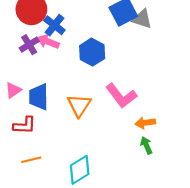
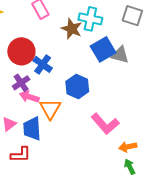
pink arrow: (48, 42) -> (29, 97), moved
orange triangle: (79, 105) -> (50, 109), moved

